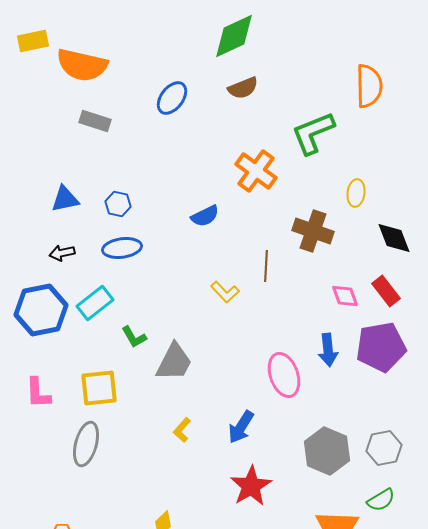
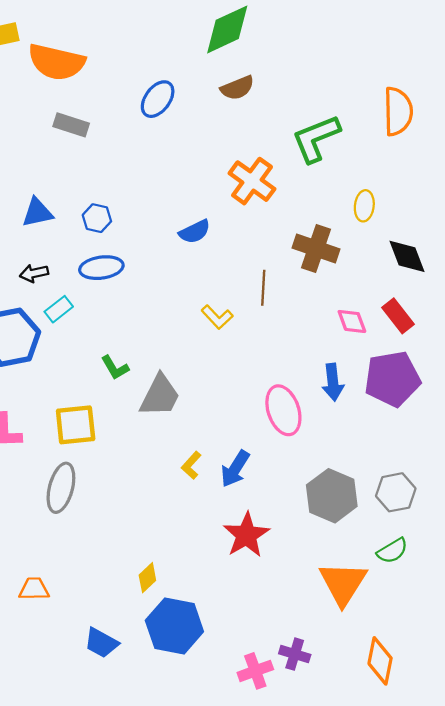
orange semicircle: (369, 86) -> (398, 111), moved
cyan rectangle: (95, 303) -> (59, 309), moved, size x0.7
yellow L-shape: (182, 430) -> (191, 465), moved

